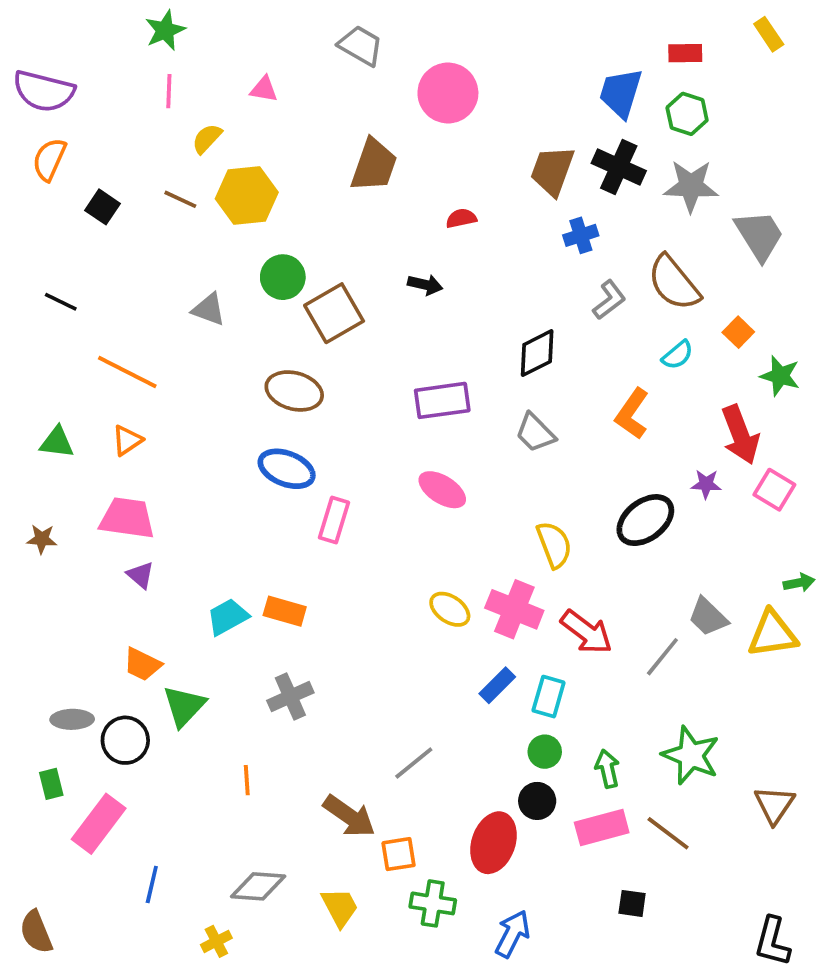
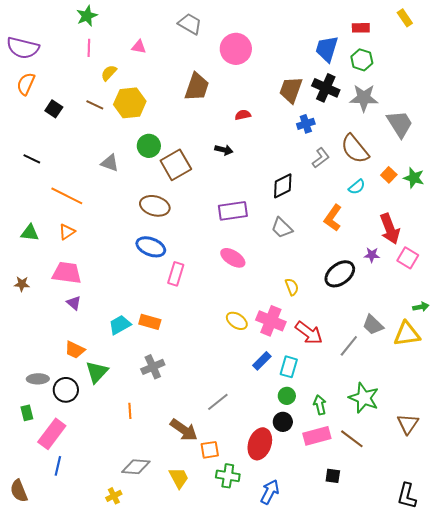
green star: (780, 376) -> (414, 178), moved
yellow semicircle: (554, 545) -> (292, 287), size x0.7
blue line: (152, 884) -> (58, 466), moved

